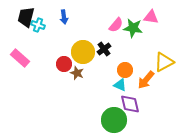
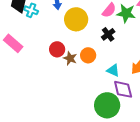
black cross: (104, 49) -> (108, 34), moved
yellow circle: (83, 52) -> (76, 19), moved
orange circle: (125, 70) -> (88, 55), moved

